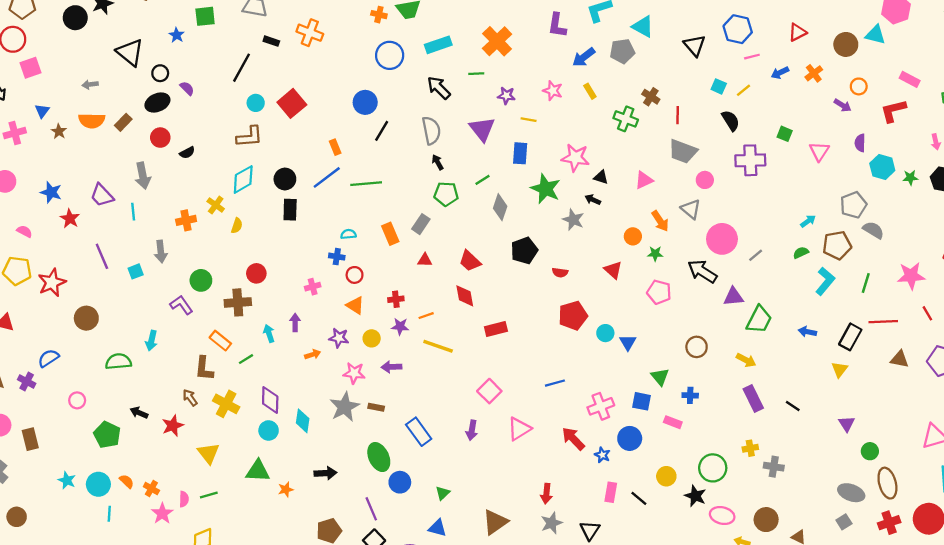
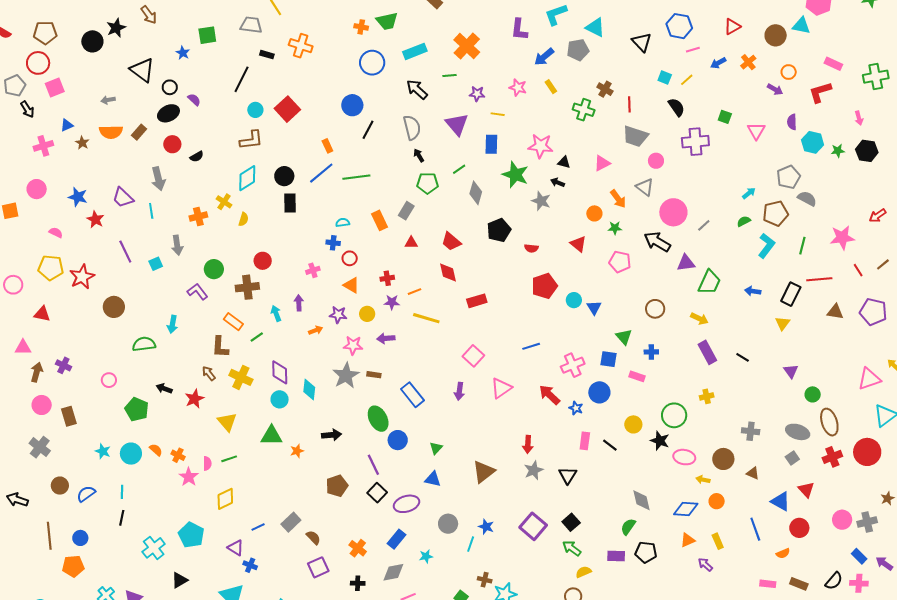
blue triangle: (42, 111) -> (67, 125), turned 32
blue semicircle: (48, 358) -> (86, 494), moved
gray cross: (774, 467) -> (751, 431), moved
cyan line: (109, 514) -> (122, 492), moved

